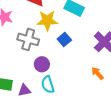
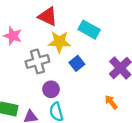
gray cross: (28, 39) -> (37, 61), turned -35

